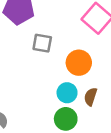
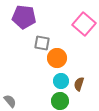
orange circle: (79, 63) -> (57, 58), moved

